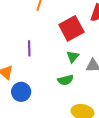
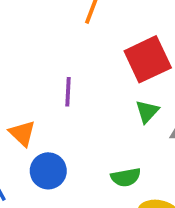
green semicircle: (65, 80) -> (126, 177), moved

